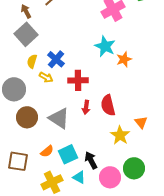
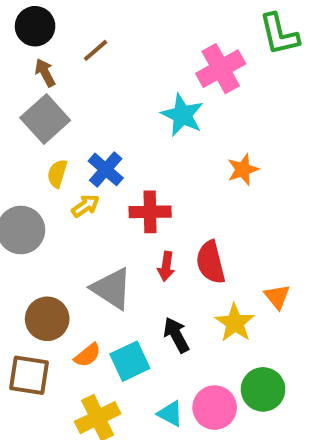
cyan star: (105, 46) -> (182, 115), moved
yellow arrow: (46, 77) -> (85, 206), turned -64
brown circle: (27, 117) -> (47, 319), moved
black arrow: (91, 160) -> (176, 335), moved
cyan triangle: (79, 177) -> (170, 414), moved

